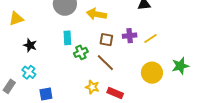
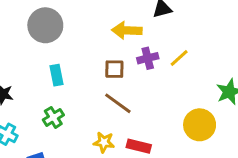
yellow arrow: (96, 14) -> (127, 30), moved
green cross: (81, 52) -> (53, 117), moved
yellow circle: (152, 73) -> (200, 125), moved

